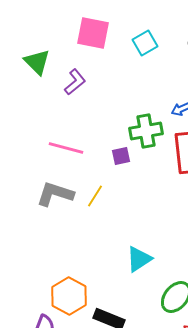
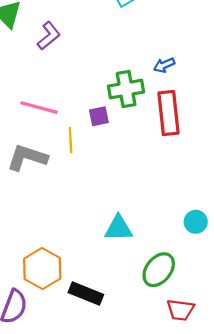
yellow line: (95, 196) -> (71, 140), moved, turned -35
cyan triangle: (139, 259) -> (118, 228), turned 32

